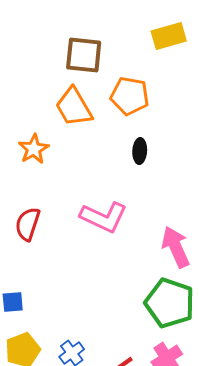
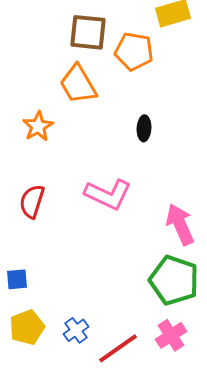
orange pentagon: (130, 96) -> (134, 51), moved

